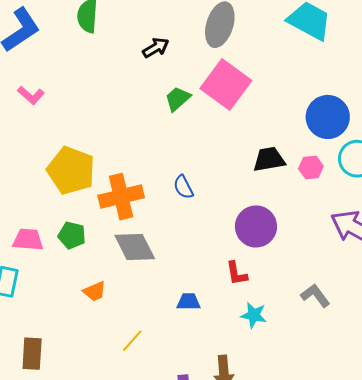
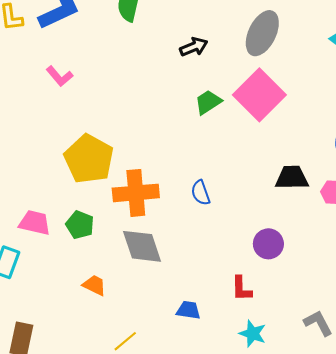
purple circle: (256, 226) -> (268, 244), size x0.7
orange trapezoid: (95, 291) -> (94, 285), turned -140

